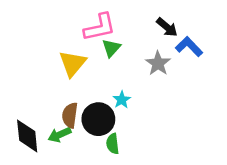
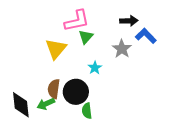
black arrow: (167, 27) -> (129, 21), turned -42
cyan star: (122, 100) -> (95, 68), moved

